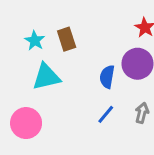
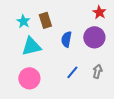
blue semicircle: (107, 77) -> (66, 39), moved
pink circle: (26, 123) -> (29, 78), moved

